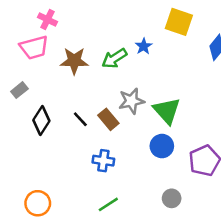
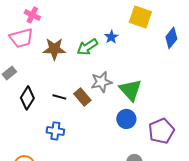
black line: (80, 119) -> (59, 97), turned -32
blue cross: (103, 161) -> (55, 131), moved

